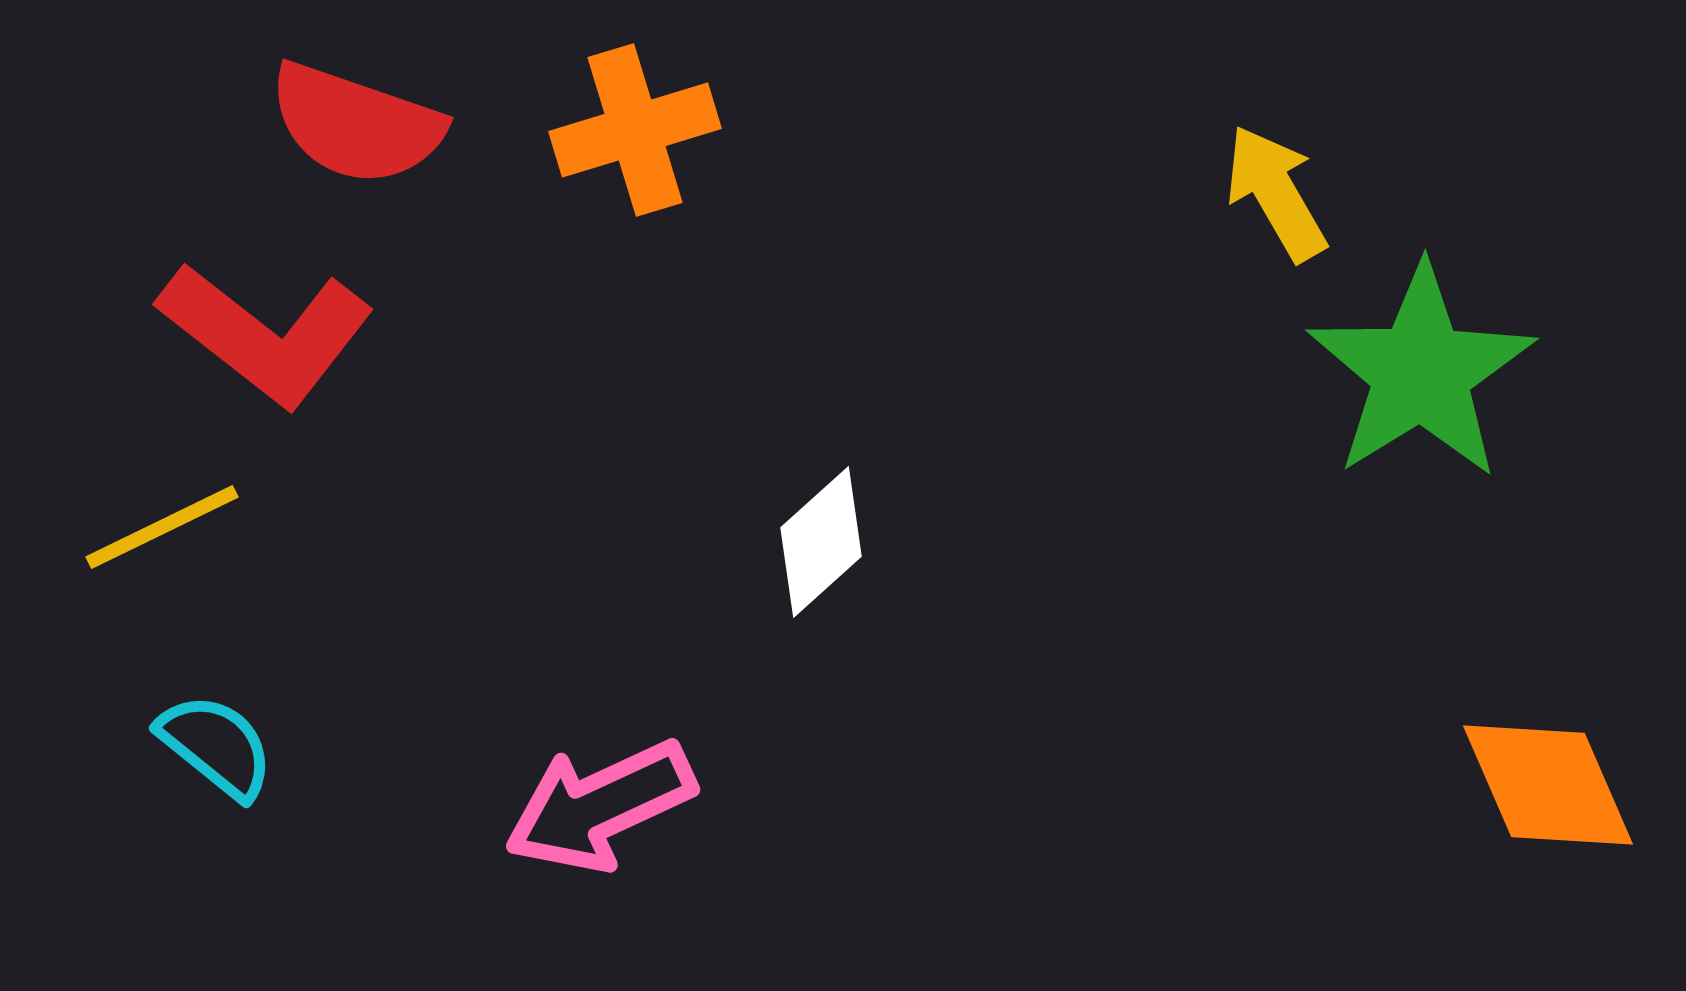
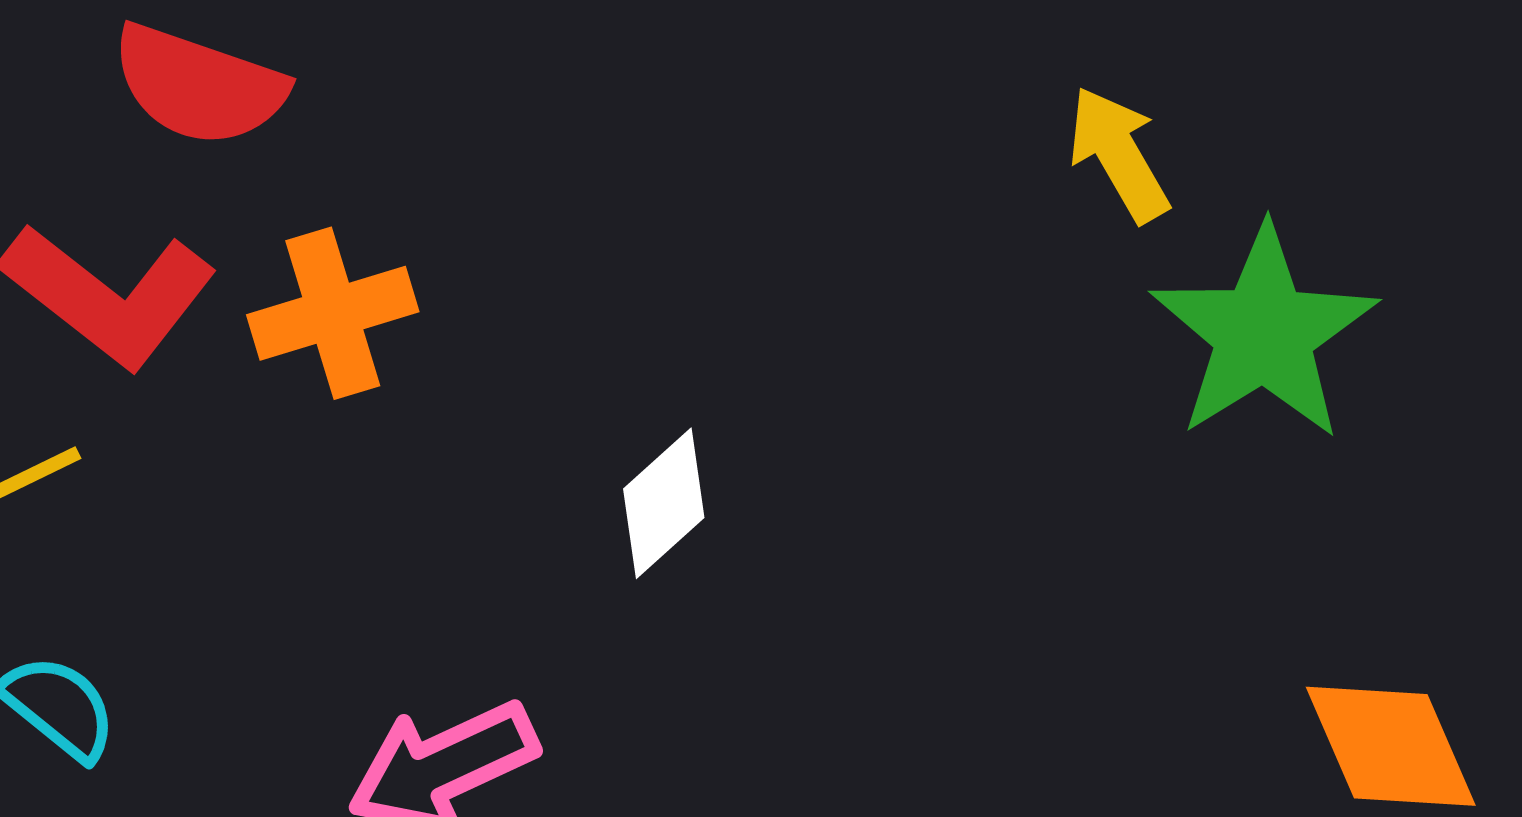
orange cross: (635, 130) -> (333, 313), moved

